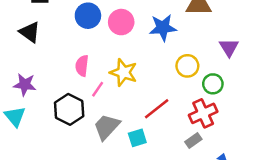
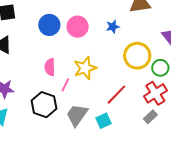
blue star: (163, 28) -> (113, 27), size x0.6
yellow circle: (187, 66) -> (137, 56), size x1.4
yellow star: (124, 72) -> (85, 68), turned -30

